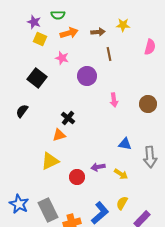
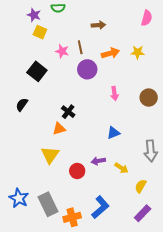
yellow star: (123, 25) -> (138, 52), moved
orange arrow: (69, 33) -> (110, 53), moved
pink semicircle: (150, 47) -> (147, 18), moved
brown line: (109, 54) -> (80, 47), moved
blue triangle: (125, 144) -> (113, 133), moved, turned -32
yellow triangle: (50, 161) -> (50, 155), turned -30
yellow semicircle: (122, 203) -> (141, 186), moved

